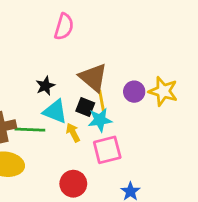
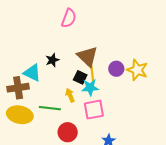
cyan triangle: (55, 112) -> (32, 73), moved
green line: (30, 130) -> (50, 108), moved

